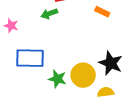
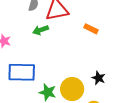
black star: (111, 63) -> (99, 78), size x0.6

